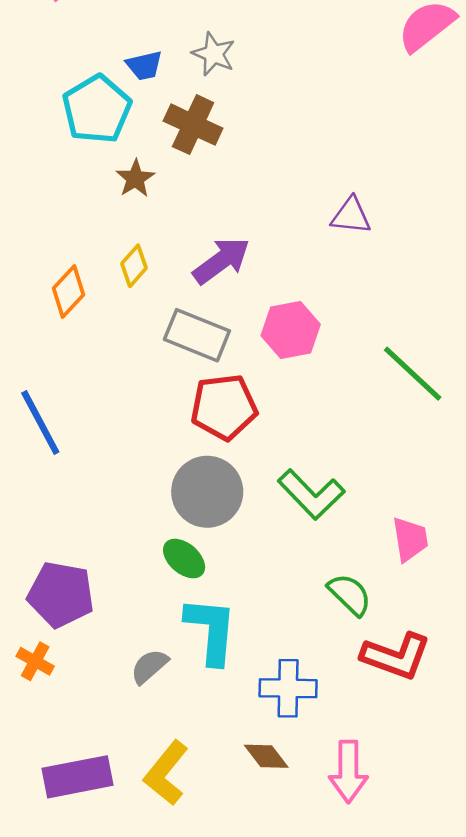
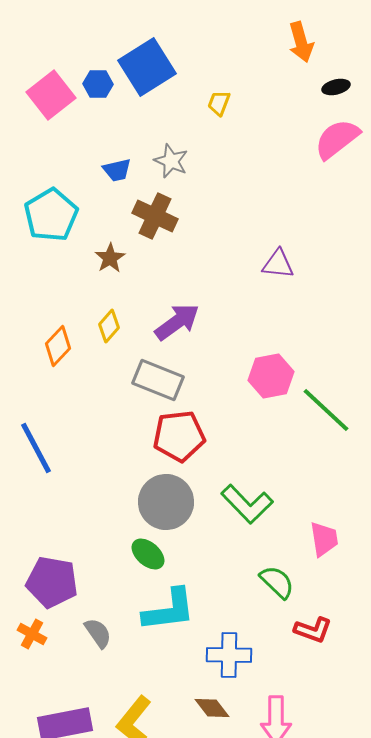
cyan pentagon: (97, 109) -> (51, 215), moved
purple triangle: (351, 216) -> (278, 264), moved
pink hexagon: (291, 330) -> (271, 376), moved
cyan L-shape: (211, 630) -> (169, 610), turned 78
red L-shape: (396, 656) -> (313, 630), size x0.7
gray semicircle: (149, 666) -> (98, 633), moved, turned 96

